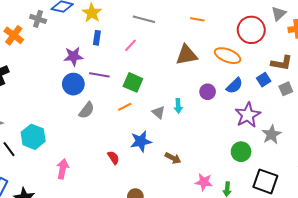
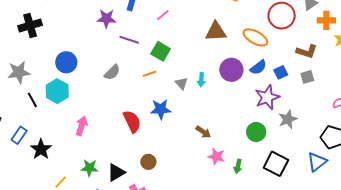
blue square: (264, 80) -> (281, 72), moved
blue circle: (73, 84) -> (66, 62), moved
purple circle: (208, 92) -> (231, 70), size x1.5
red semicircle: (113, 158) -> (132, 121), size x1.6
brown arrow: (173, 158) -> (203, 132), moved

